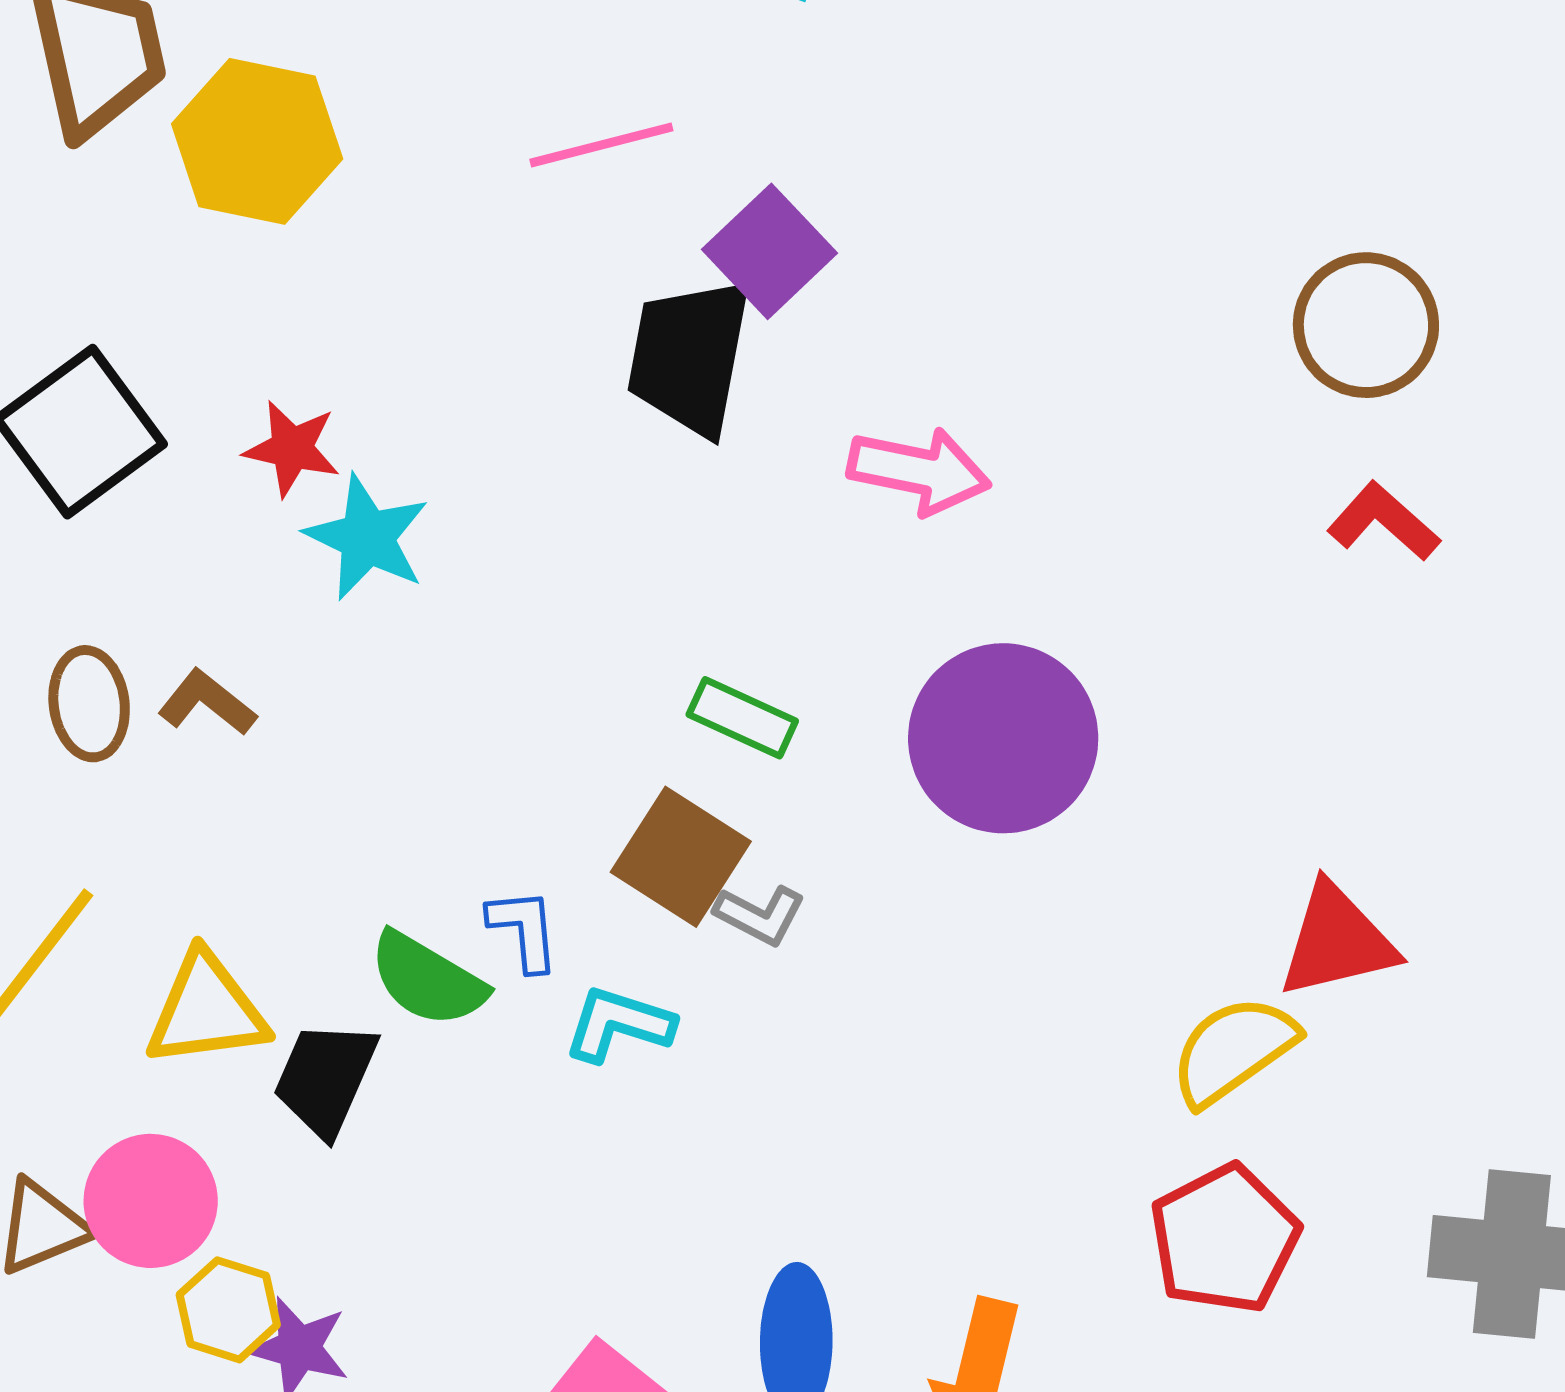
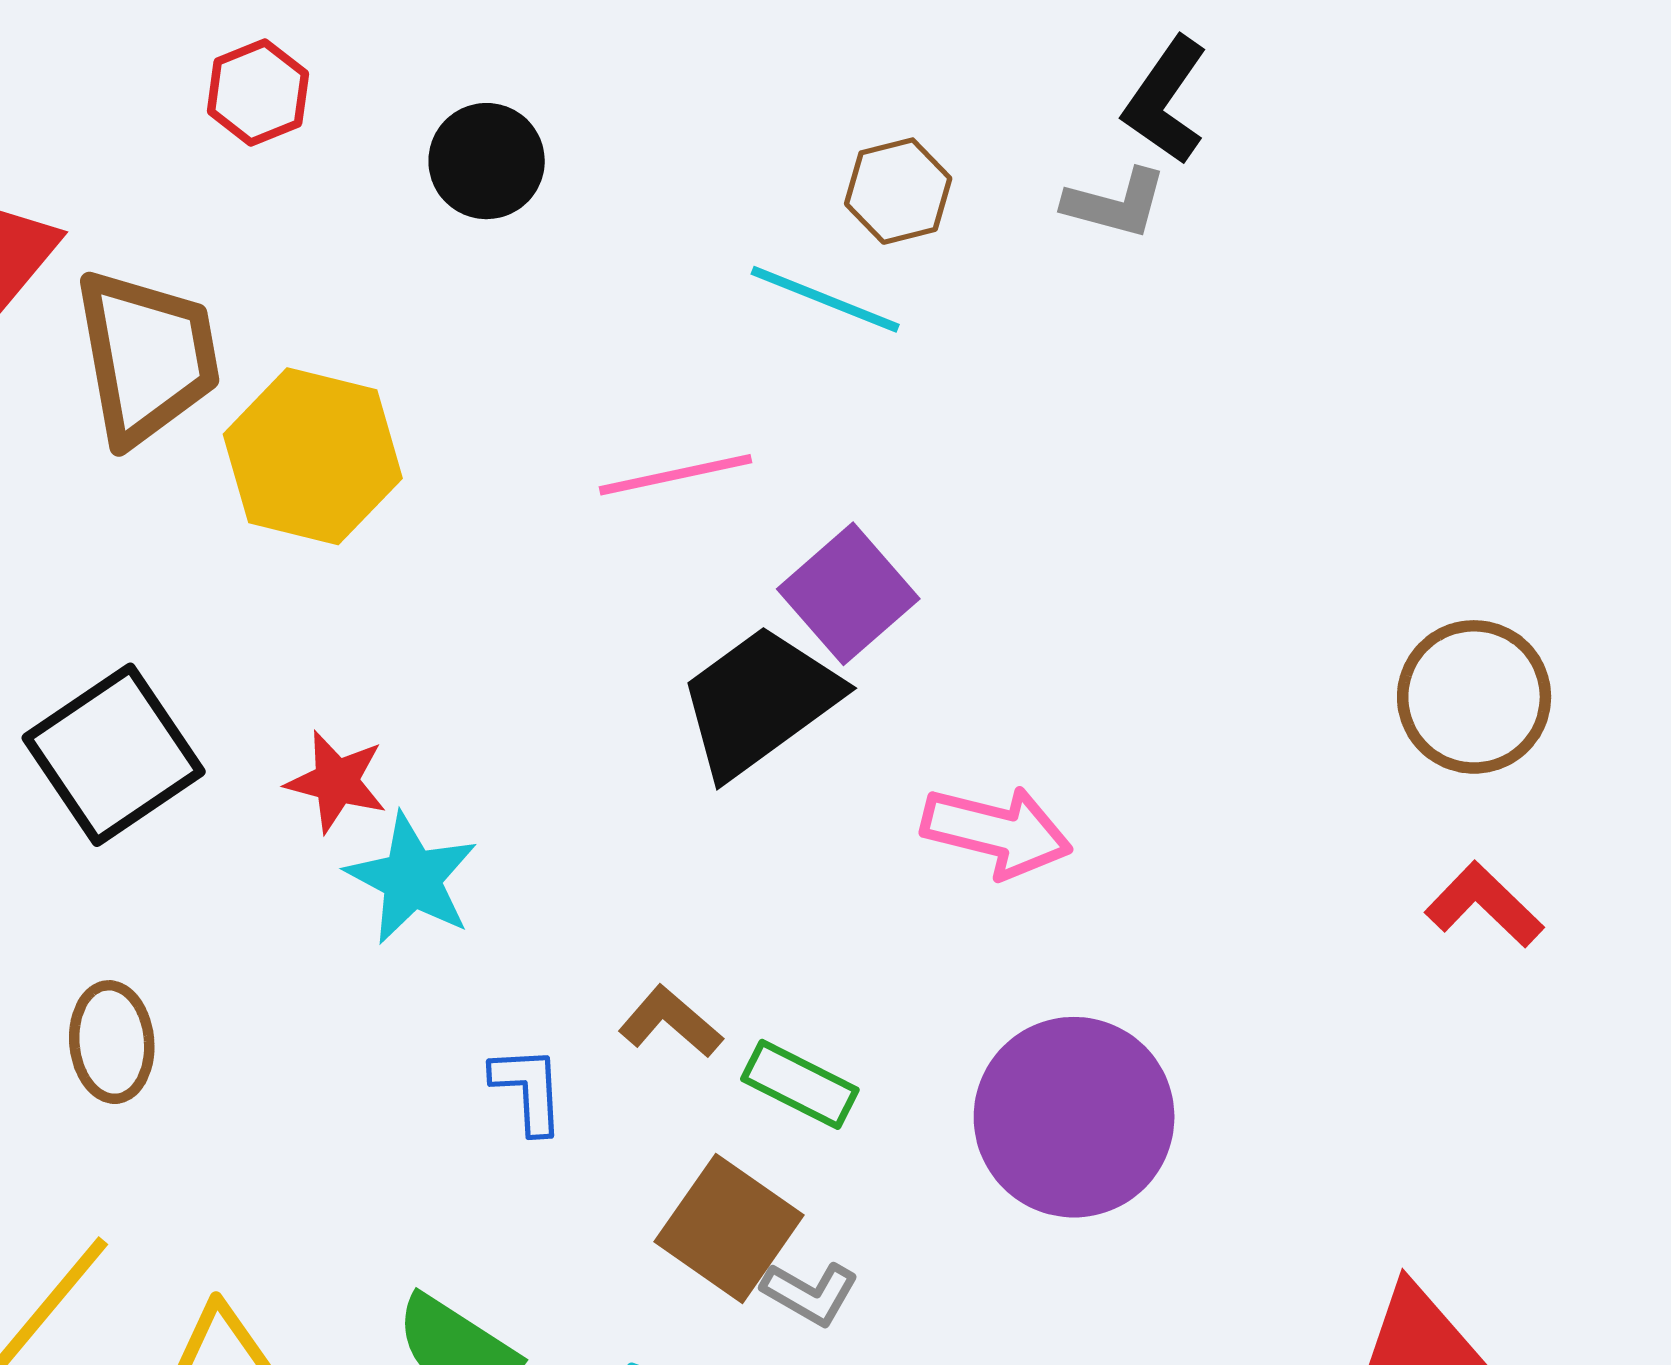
black trapezoid: (689, 357) -> (759, 701), turned 41
brown L-shape: (207, 703) -> (670, 1022), moved
blue L-shape: (524, 930) -> (528, 1090), moved

